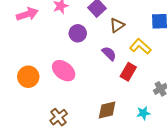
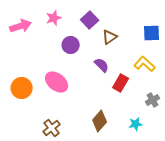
yellow L-shape: (140, 46) -> (145, 64), moved
brown diamond: (107, 110) -> (100, 121), turned -35

